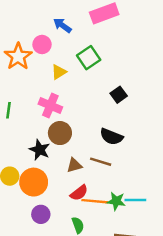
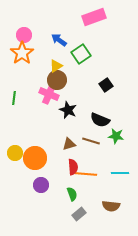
blue arrow: (62, 25) -> (59, 40), moved
pink circle: (42, 44) -> (24, 35), moved
brown circle: (60, 133) -> (57, 80), moved
black star: (40, 150) -> (68, 110), moved
red semicircle: (79, 193) -> (73, 167), turned -56
green star: (116, 201) -> (116, 136), moved

